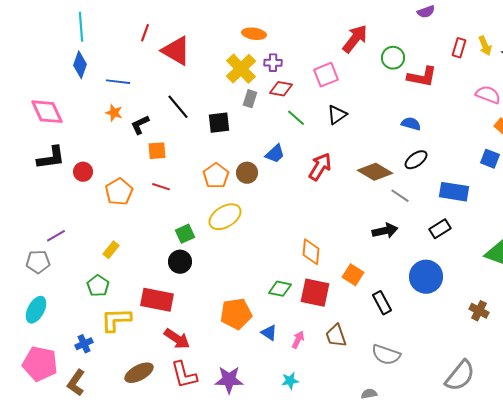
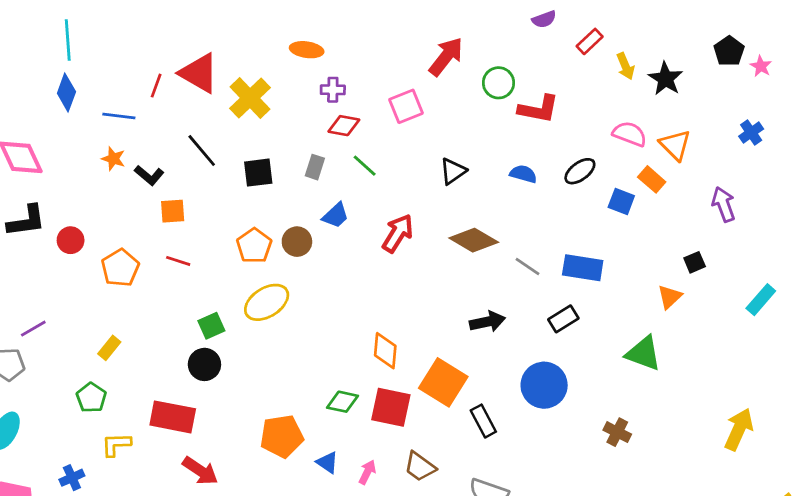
red line: (145, 33) -> (156, 86), moved
red rectangle: (459, 48) -> (590, 41), moved, turned 30
yellow cross: (241, 69) -> (250, 98), moved
gray rectangle: (250, 99) -> (315, 167), moved
black triangle: (337, 115) -> (453, 171), moved
black L-shape: (140, 125) -> (149, 175), turned -115
blue square: (490, 159) -> (621, 202), moved
black ellipse: (416, 160) -> (580, 171), moved
gray line: (400, 196) -> (527, 266), moved
orange square: (353, 275) -> (443, 382), size x1.6
yellow L-shape: (116, 320) -> (116, 445), size x0.7
brown trapezoid: (336, 336) -> (420, 467), turned -35

